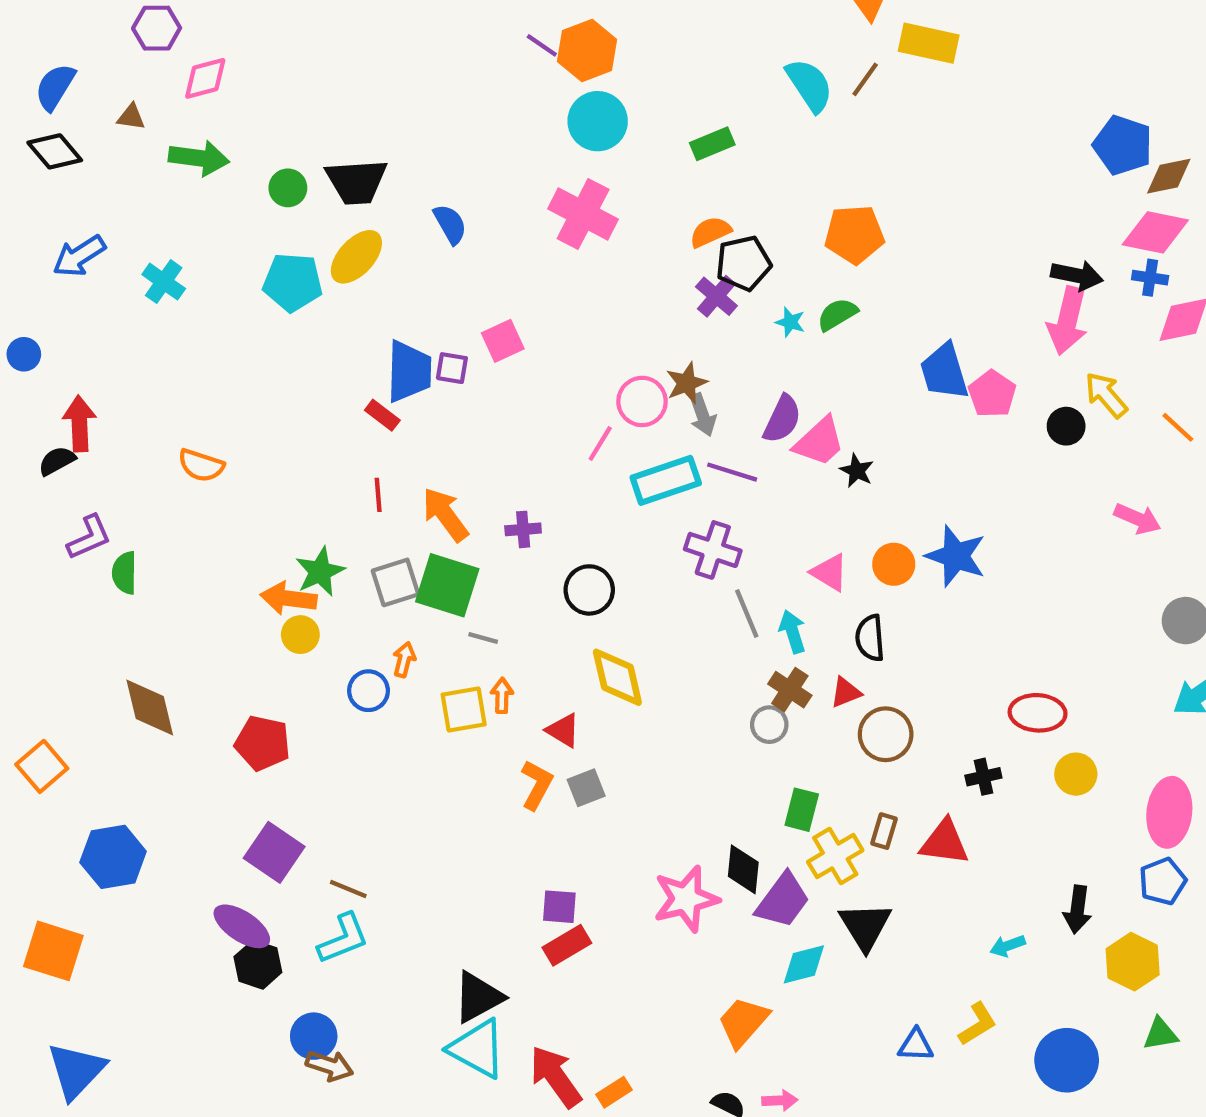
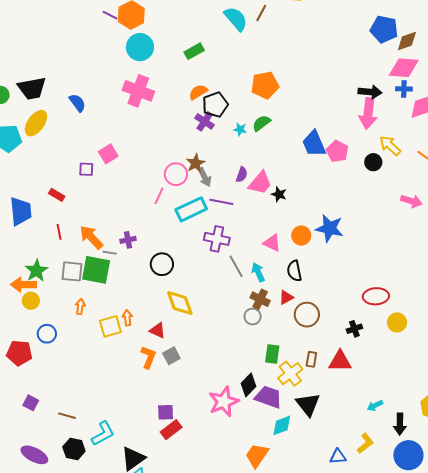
blue trapezoid: (409, 371) -> (21, 211), moved
purple semicircle: (782, 419) -> (242, 175), size x0.7
gray square: (396, 582) -> (72, 271), turned 30
gray line: (483, 638) -> (110, 253), moved
blue circle: (369, 691) -> (47, 334), moved
purple square: (274, 852) -> (31, 403), size x0.6
black diamond: (743, 869) -> (248, 385), turned 45
purple trapezoid: (783, 900) -> (268, 397), turned -100
black arrow: (1077, 909) -> (400, 424), moved
purple ellipse: (242, 926) -> (34, 455), moved
cyan L-shape: (343, 939) -> (103, 434), moved
black hexagon: (258, 965) -> (74, 449), moved

